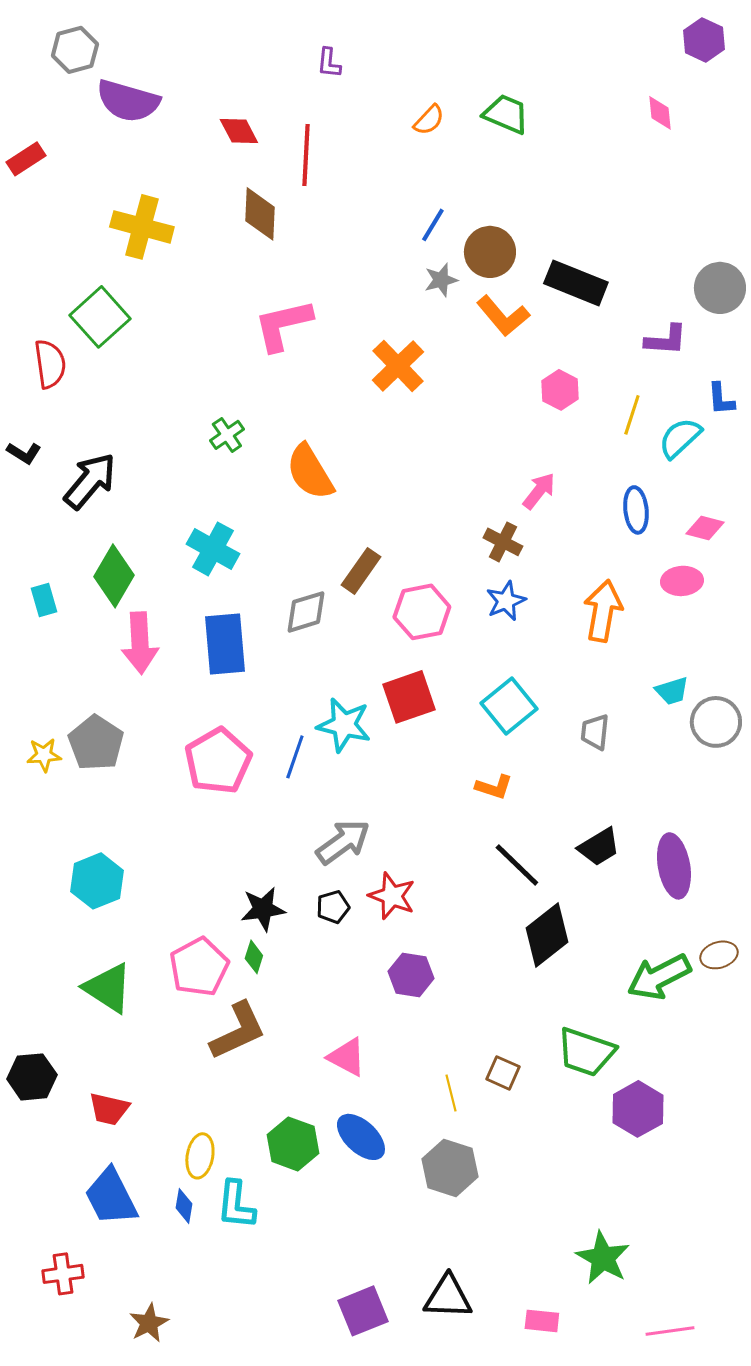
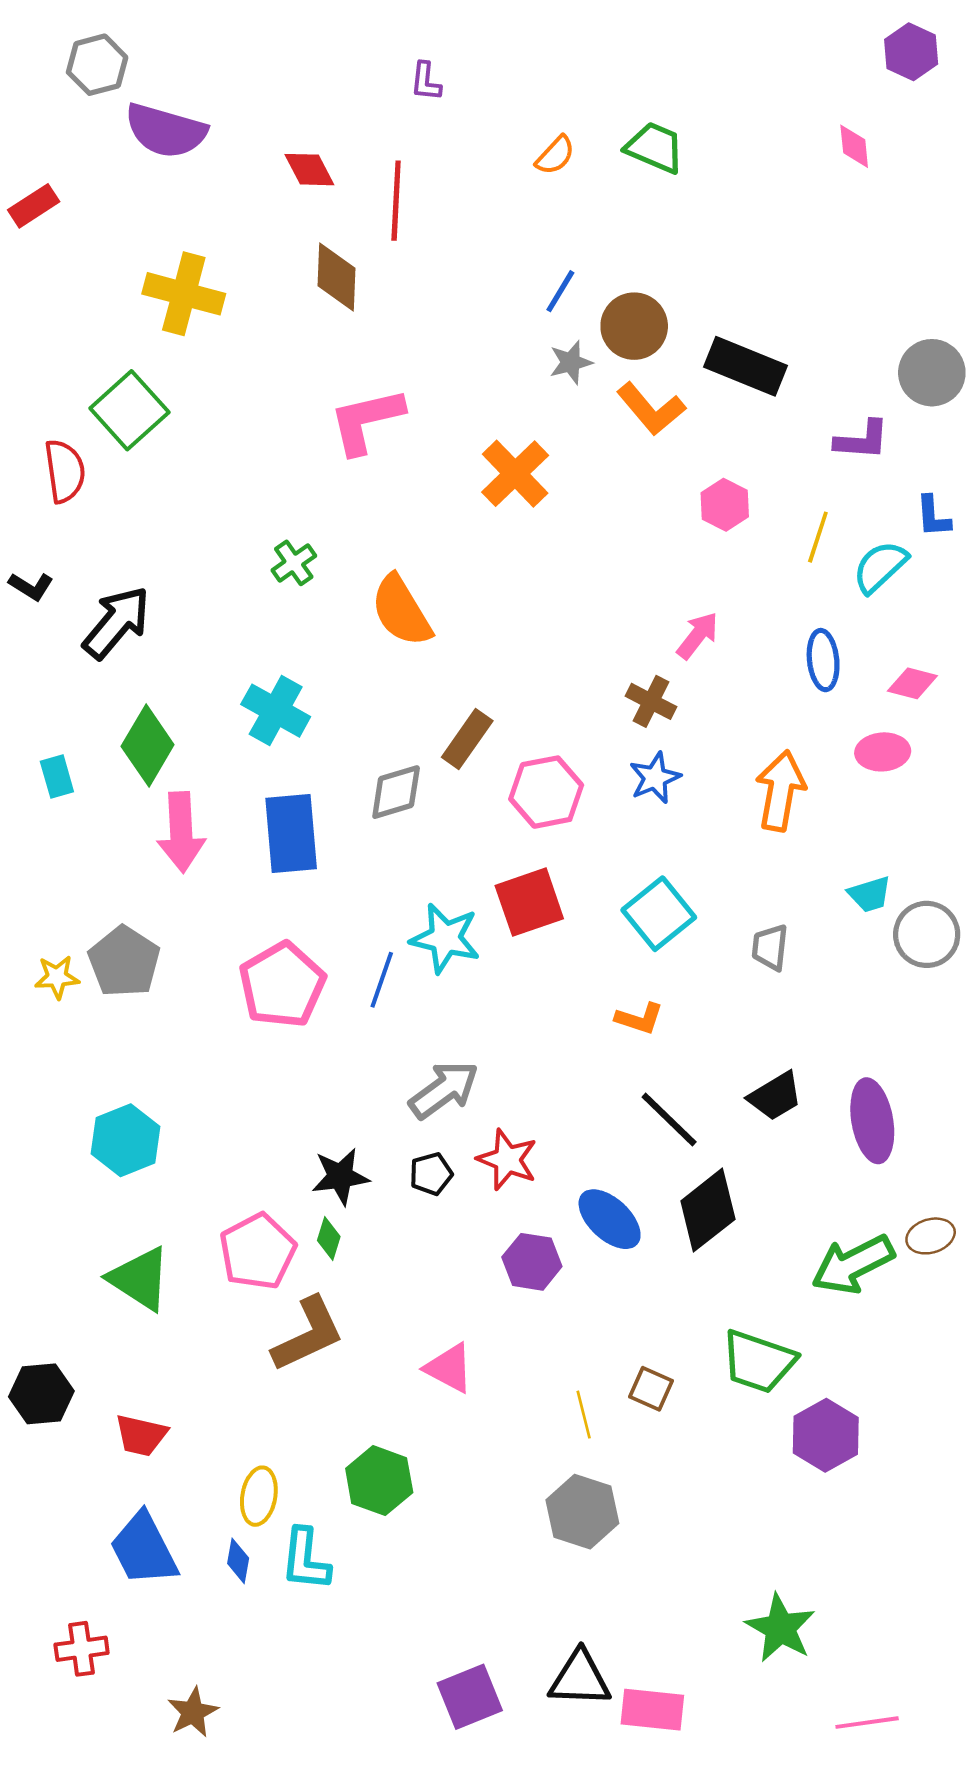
blue ellipse: (361, 1137) -> (610, 1219), moved
pink rectangle: (542, 1321) -> (652, 1710), moved, size x1.4

